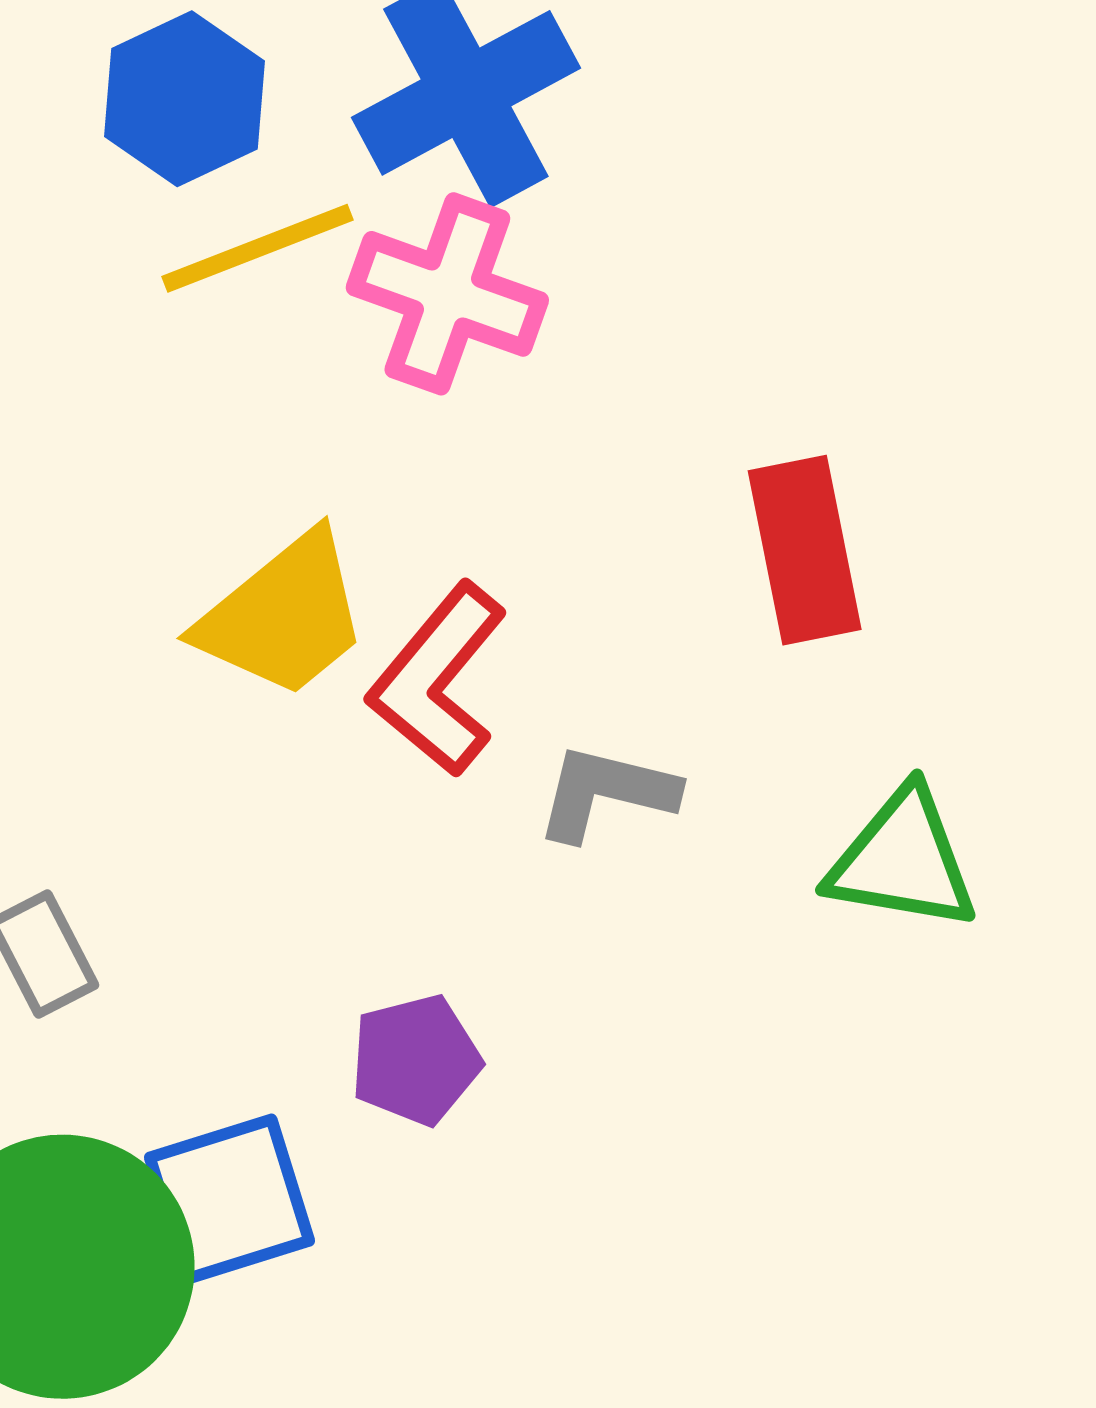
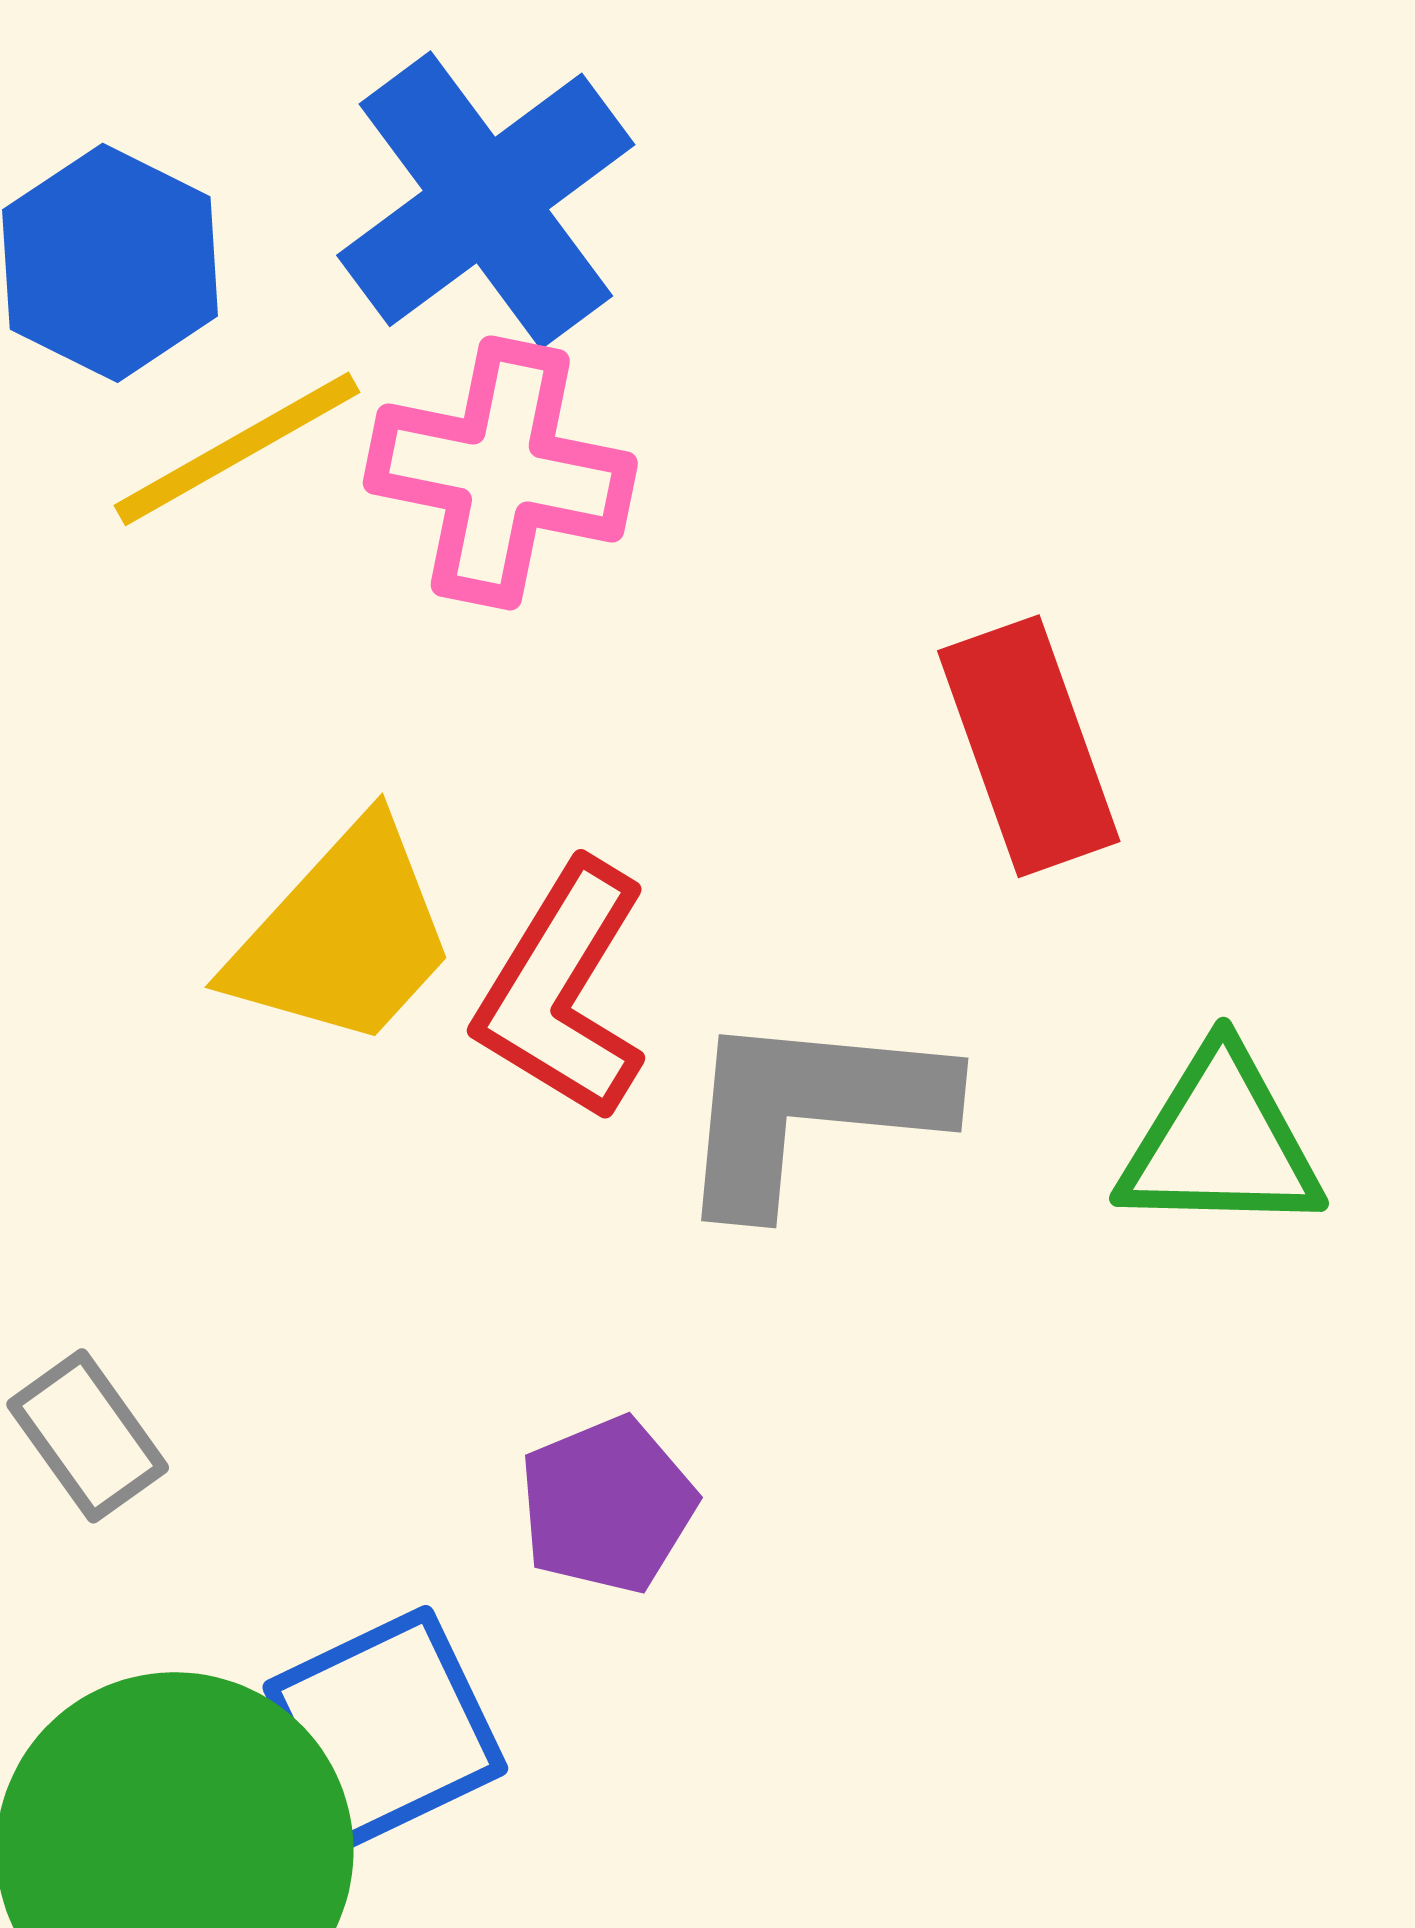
gray L-shape: (606, 793) -> (810, 1110), size x1.5

